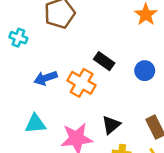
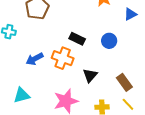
cyan triangle: (35, 124) -> (22, 95), moved
black triangle: (111, 125) -> (90, 75), moved

